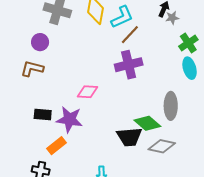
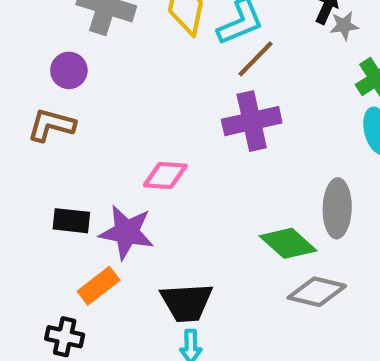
black trapezoid: (129, 137) -> (187, 302), moved

